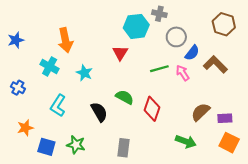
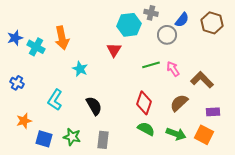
blue semicircle: (192, 53) -> (182, 20), moved
brown L-shape: (215, 64) -> (202, 80), moved
cyan cross: (50, 67) -> (36, 47), moved
green semicircle: (125, 97) -> (146, 129), moved
brown semicircle: (201, 112) -> (179, 103), moved
orange square: (229, 143) -> (204, 135), moved
gray rectangle: (123, 148) -> (103, 140), moved

